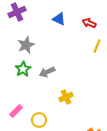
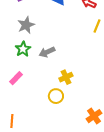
pink rectangle: (16, 111) -> (16, 78), moved
yellow circle: (39, 120) -> (56, 96), moved

